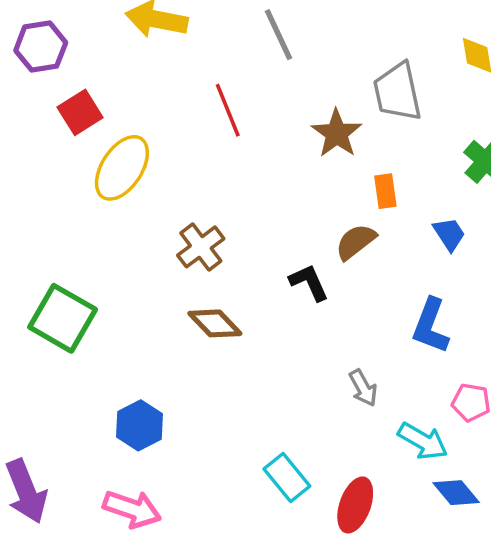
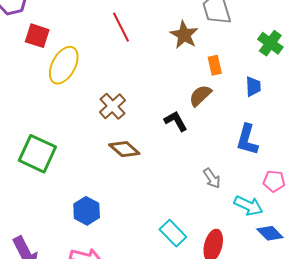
red square: (80, 112) -> (37, 36), turned -35
blue trapezoid: (449, 234) -> (253, 87), turned 35

